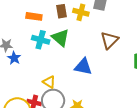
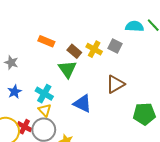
brown rectangle: (61, 11) -> (74, 51), moved, turned -56
cyan cross: (41, 40) -> (44, 94), moved
blue star: (14, 58) -> (15, 92), moved

